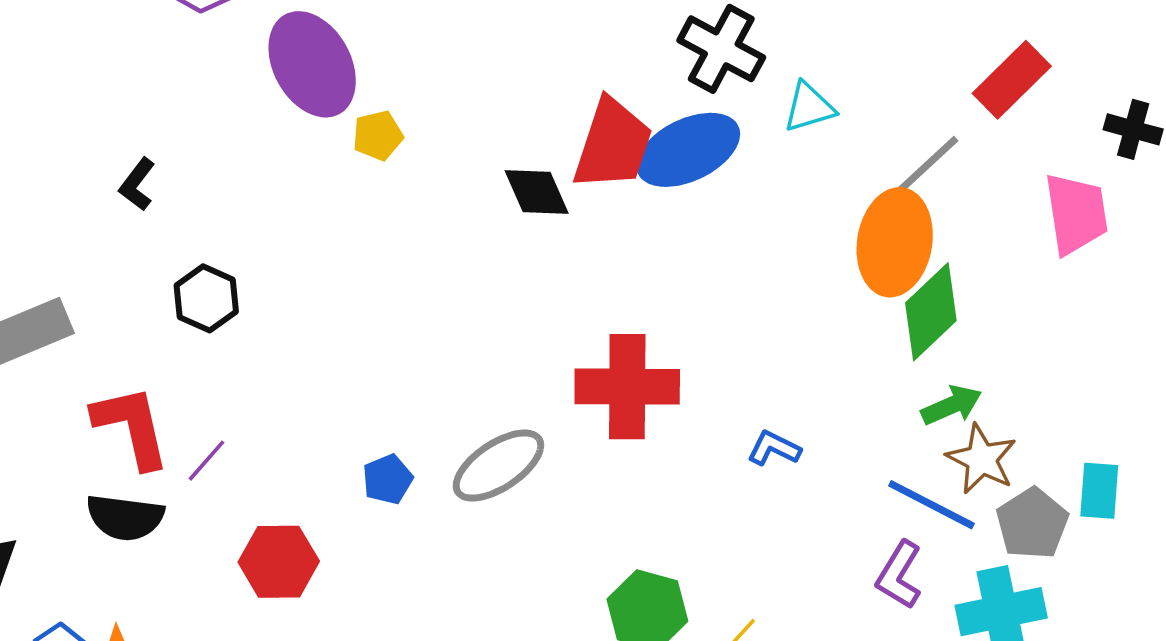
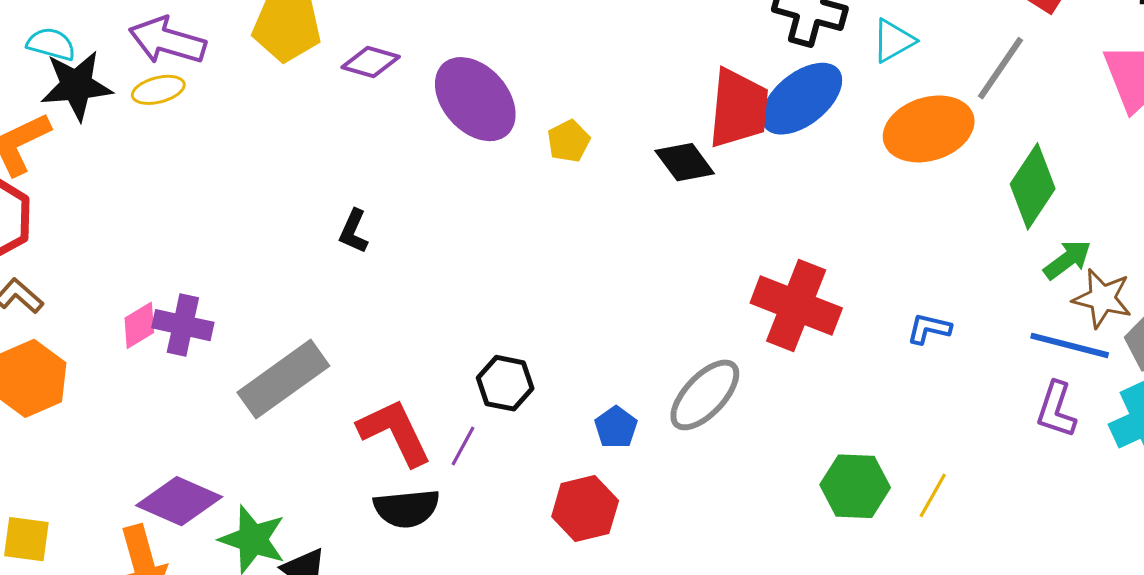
yellow pentagon: (378, 136) -> (569, 141), moved
orange ellipse: (895, 242) -> (929, 129), moved, turned 76
black hexagon: (206, 298) -> (505, 383), moved
red cross: (627, 387) -> (796, 305), turned 34
red hexagon: (279, 562) -> (585, 509), moved

